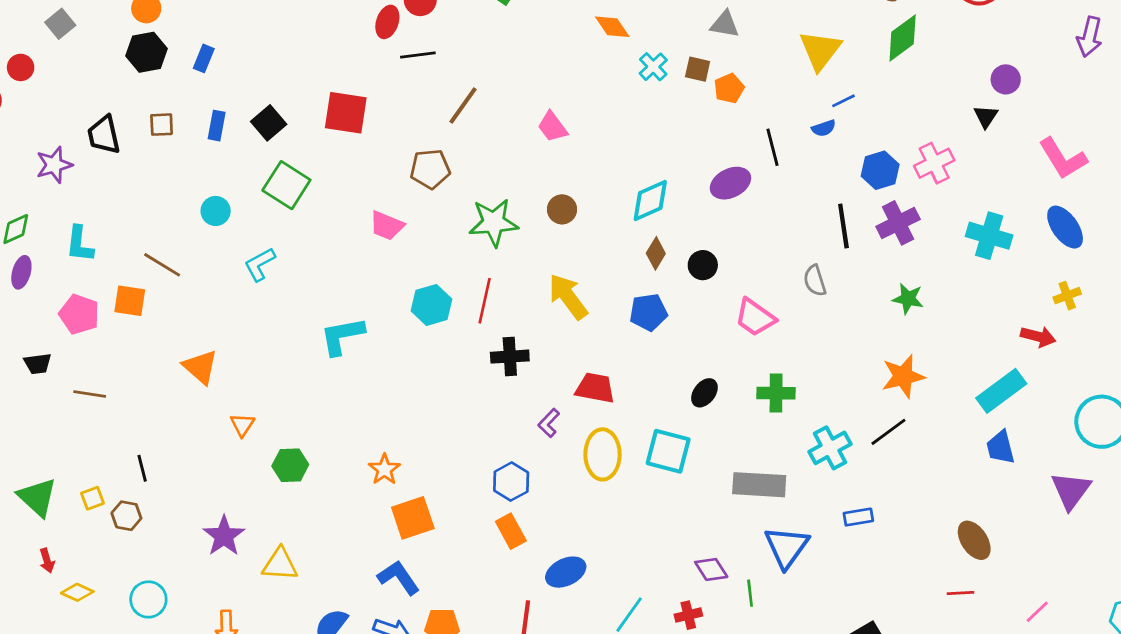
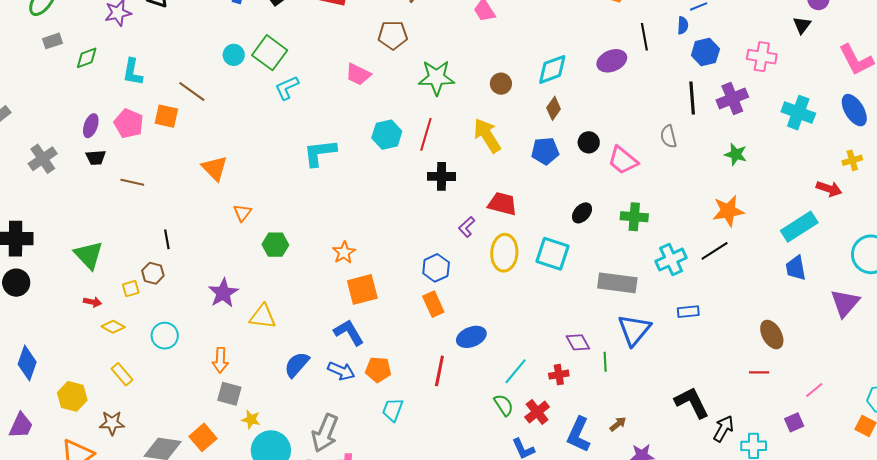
blue semicircle: (824, 128) -> (683, 25), turned -72
pink cross: (934, 163) -> (762, 57), turned 32
blue hexagon: (880, 170) -> (705, 52), moved
green square: (286, 185) -> (270, 53), moved
brown circle: (562, 209) -> (501, 84), moved
cyan L-shape: (260, 264) -> (287, 88), moved
black circle: (703, 265) -> (589, 142), moved
purple ellipse: (21, 272) -> (91, 126), moved
yellow square: (92, 498) -> (131, 289), moved
red arrow: (47, 561) -> (93, 302), turned -66

